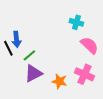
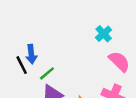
cyan cross: (76, 22) -> (104, 34), turned 32

